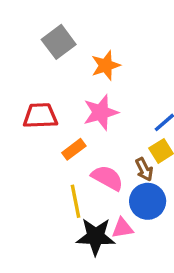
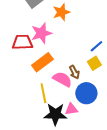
pink star: (101, 112) -> (41, 33), moved
orange rectangle: (74, 149) -> (42, 62), size x1.5
brown arrow: (144, 169) -> (74, 72), moved

